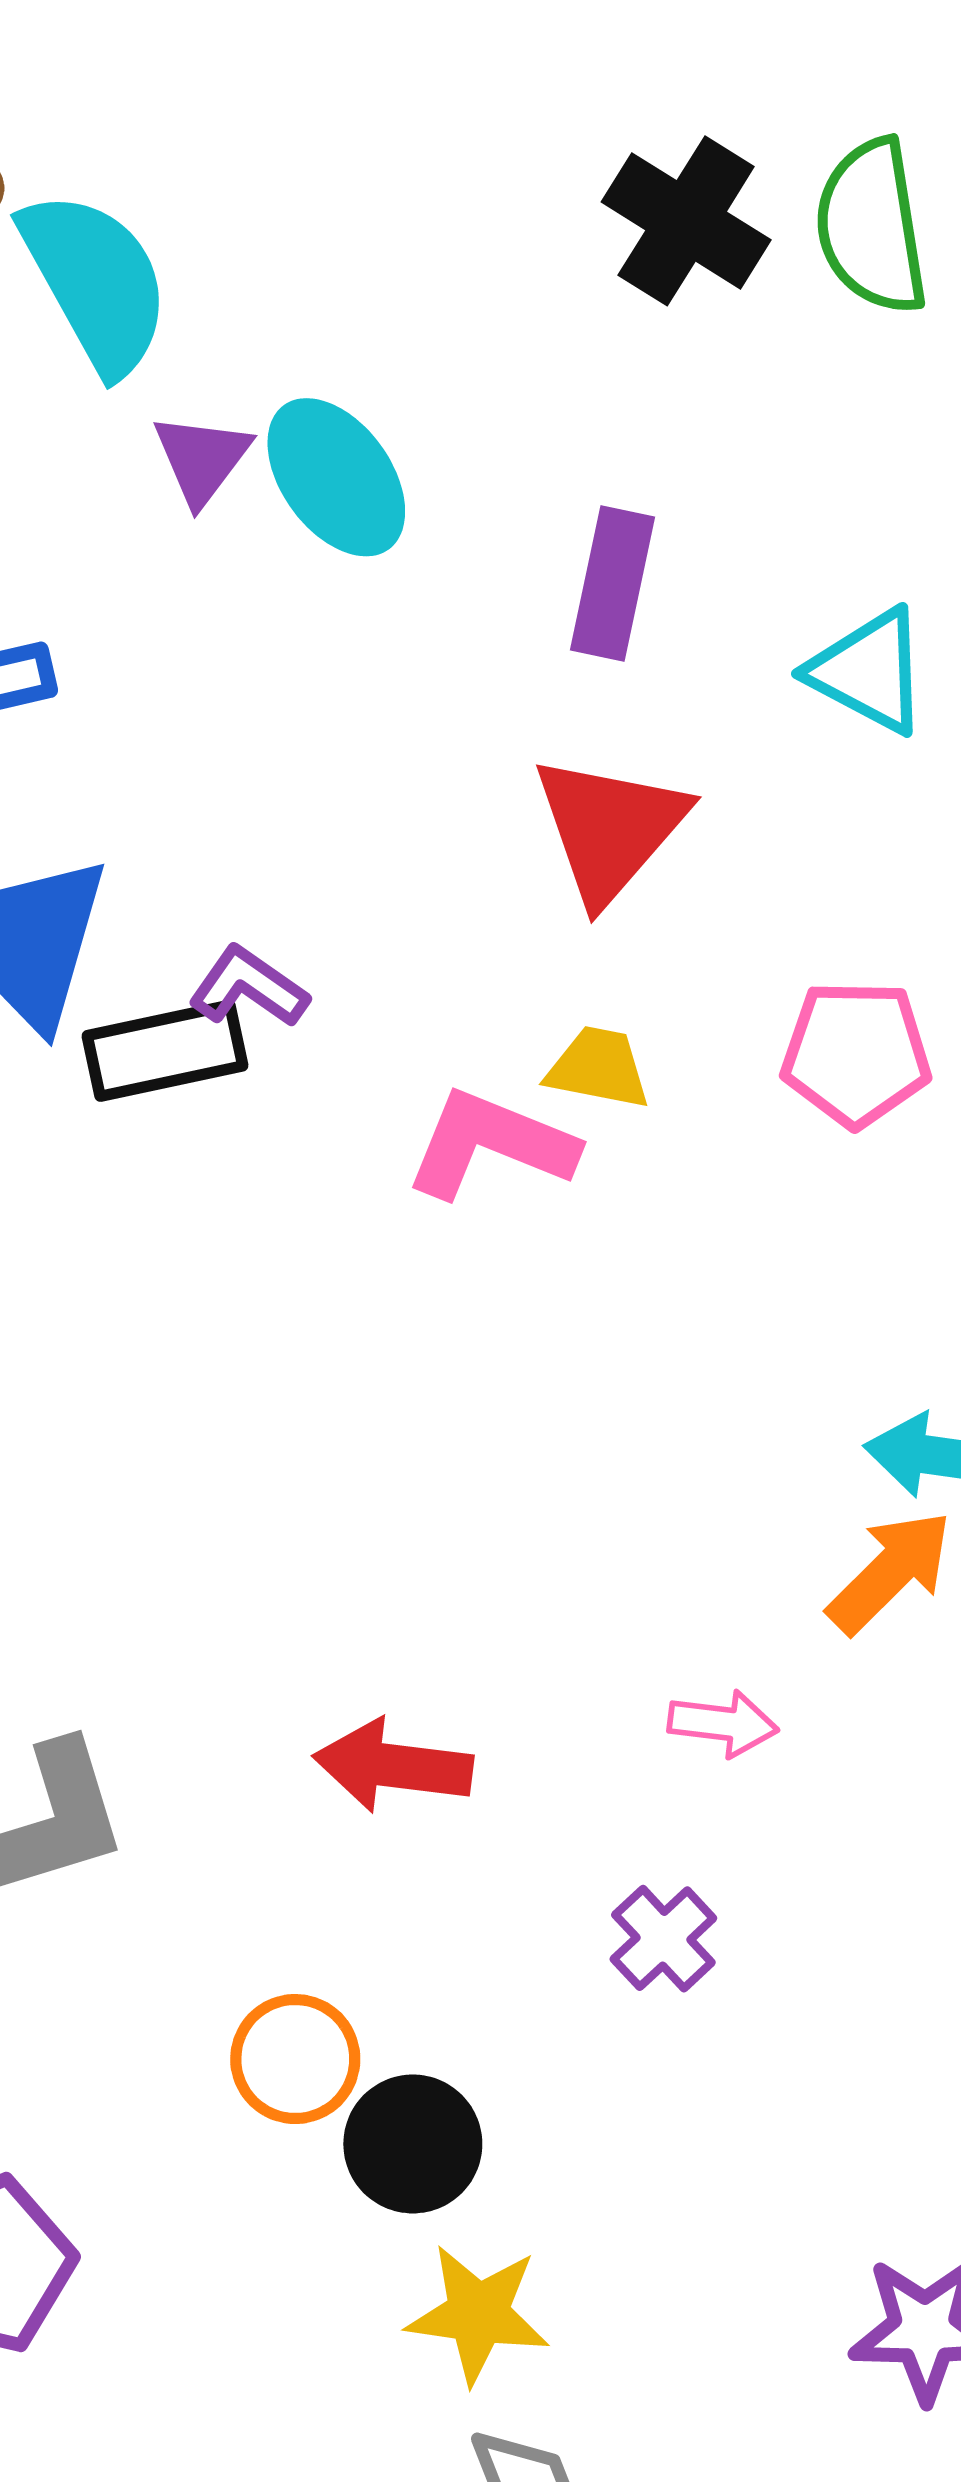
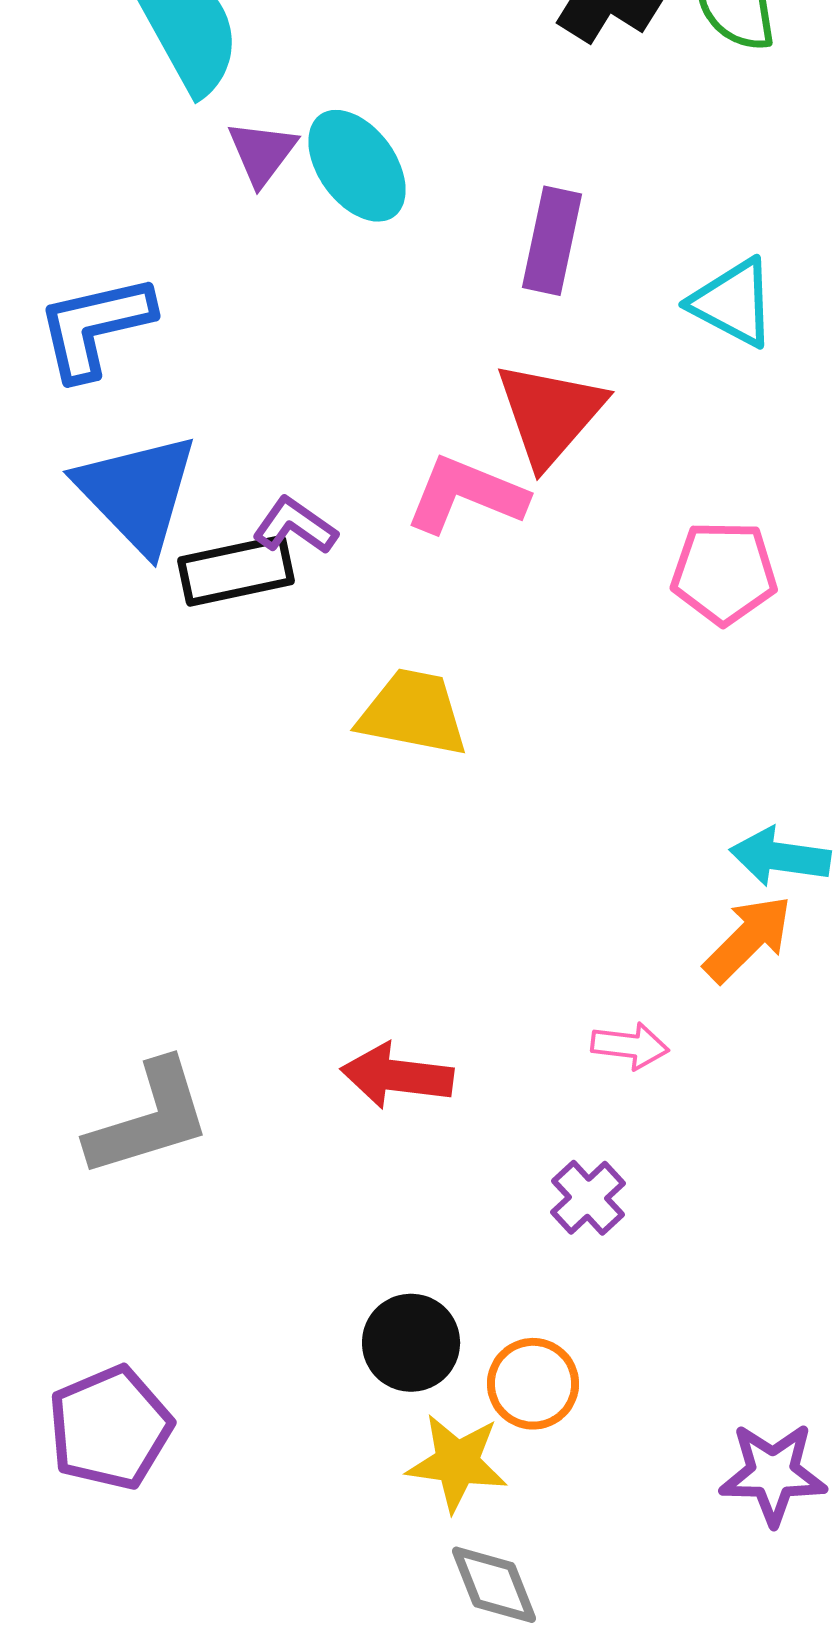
yellow trapezoid: (598, 1068) -> (413, 713), moved, size x1.5
pink L-shape: (491, 1144) -> (466, 495), moved
orange circle: (295, 2059) -> (533, 1384), moved

